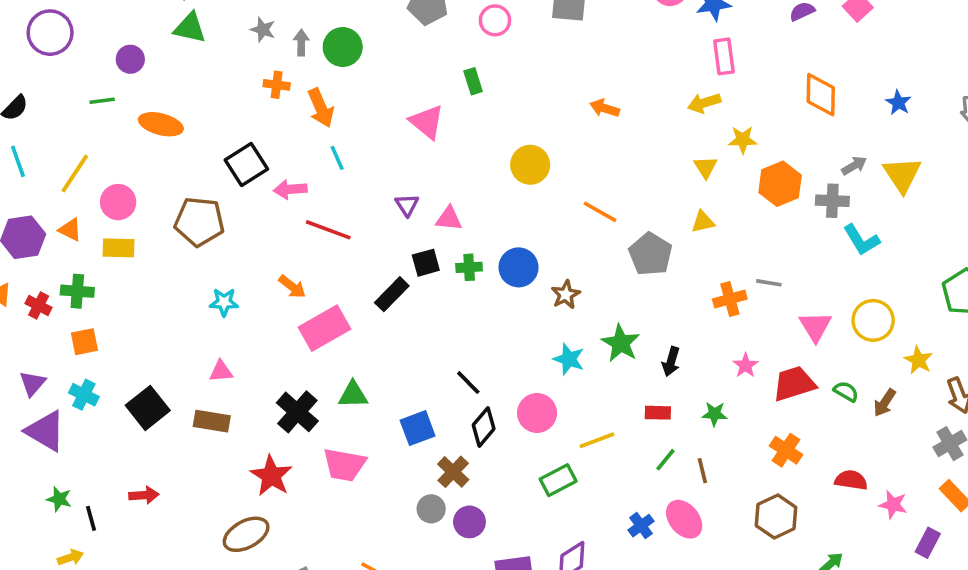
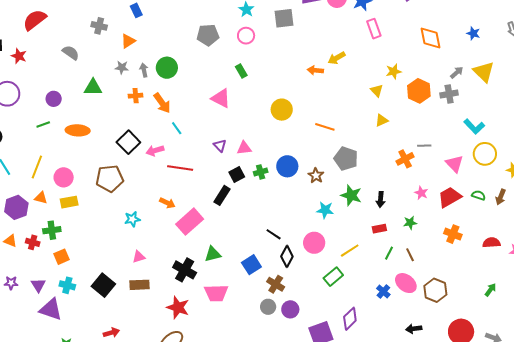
green triangle: (190, 28) -> (93, 87), moved
yellow arrow: (704, 103) -> (337, 58), moved
cyan L-shape: (861, 240) -> (474, 126), moved
gray pentagon: (650, 254) -> (346, 159), moved
brown hexagon: (776, 516) -> (435, 290), moved

